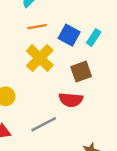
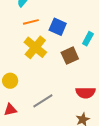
cyan rectangle: (94, 37) -> (88, 39), moved
red semicircle: (71, 100) -> (85, 93), moved

